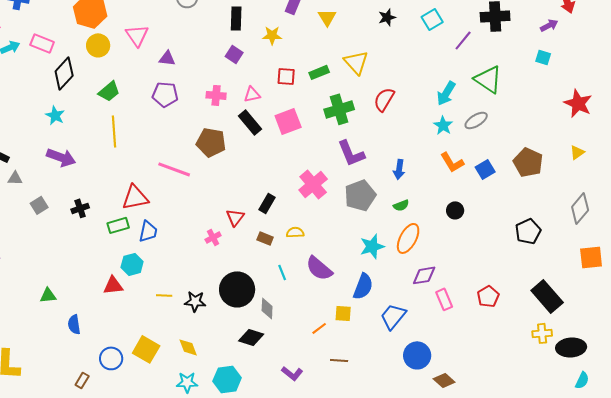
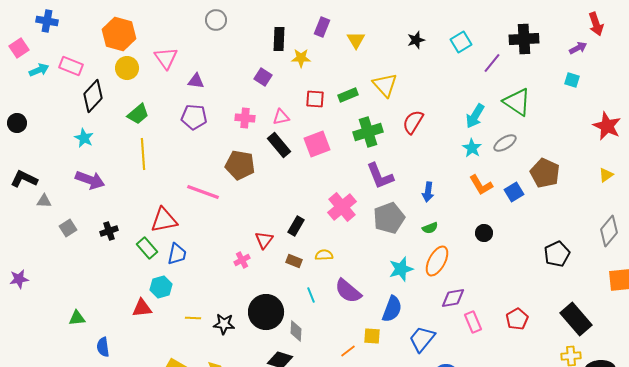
black rectangle: (236, 18) -> (279, 39), moved
brown pentagon: (528, 162) -> (545, 173), moved
green rectangle: (118, 225) -> (147, 248), turned 65

